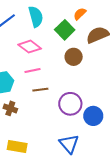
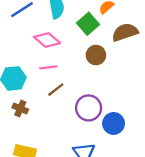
brown line: (40, 90) -> (56, 90), turned -35

